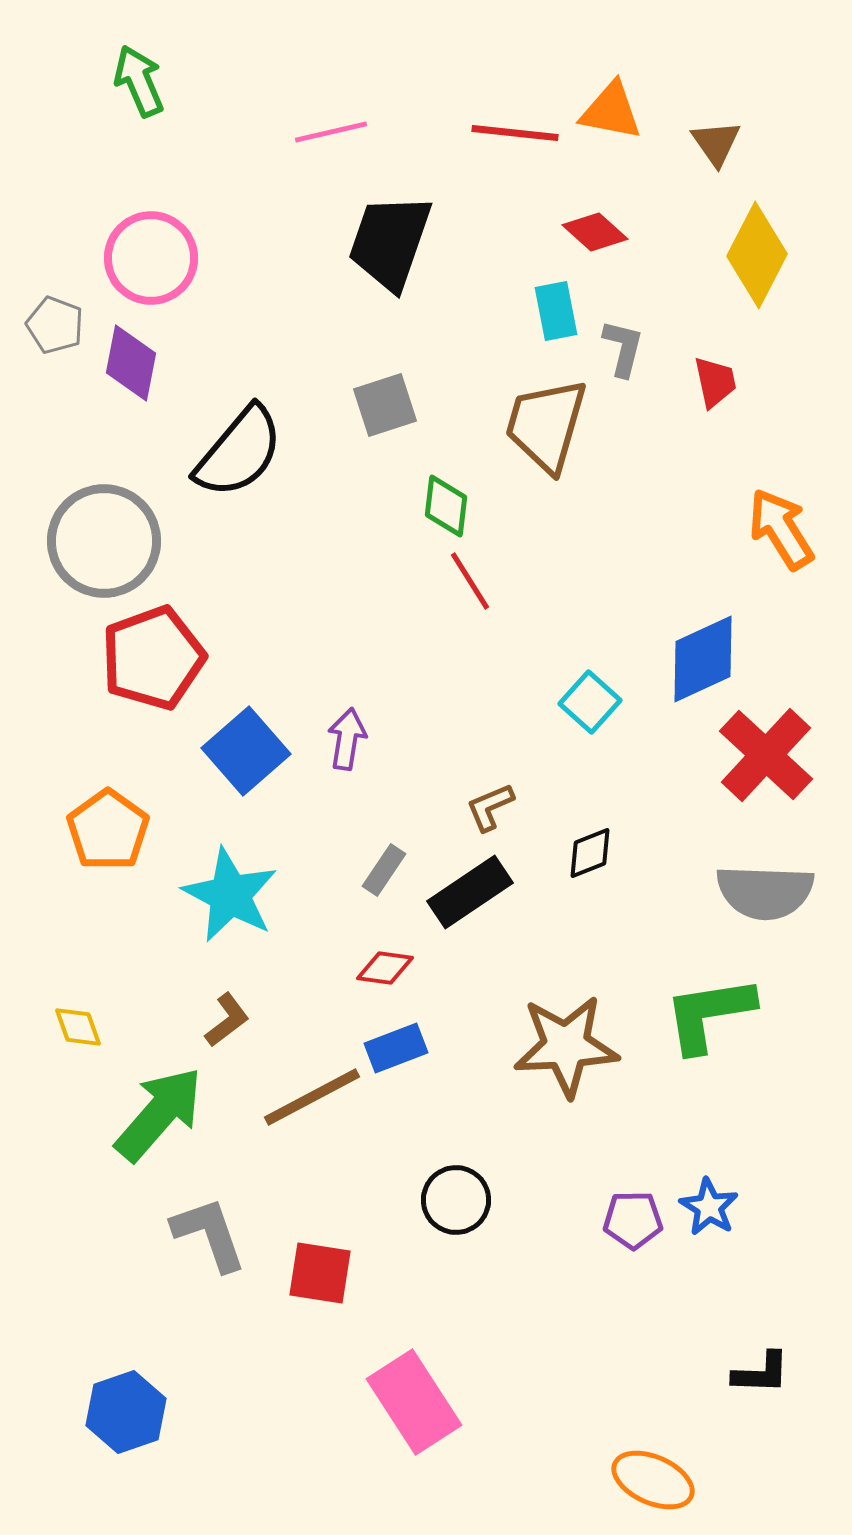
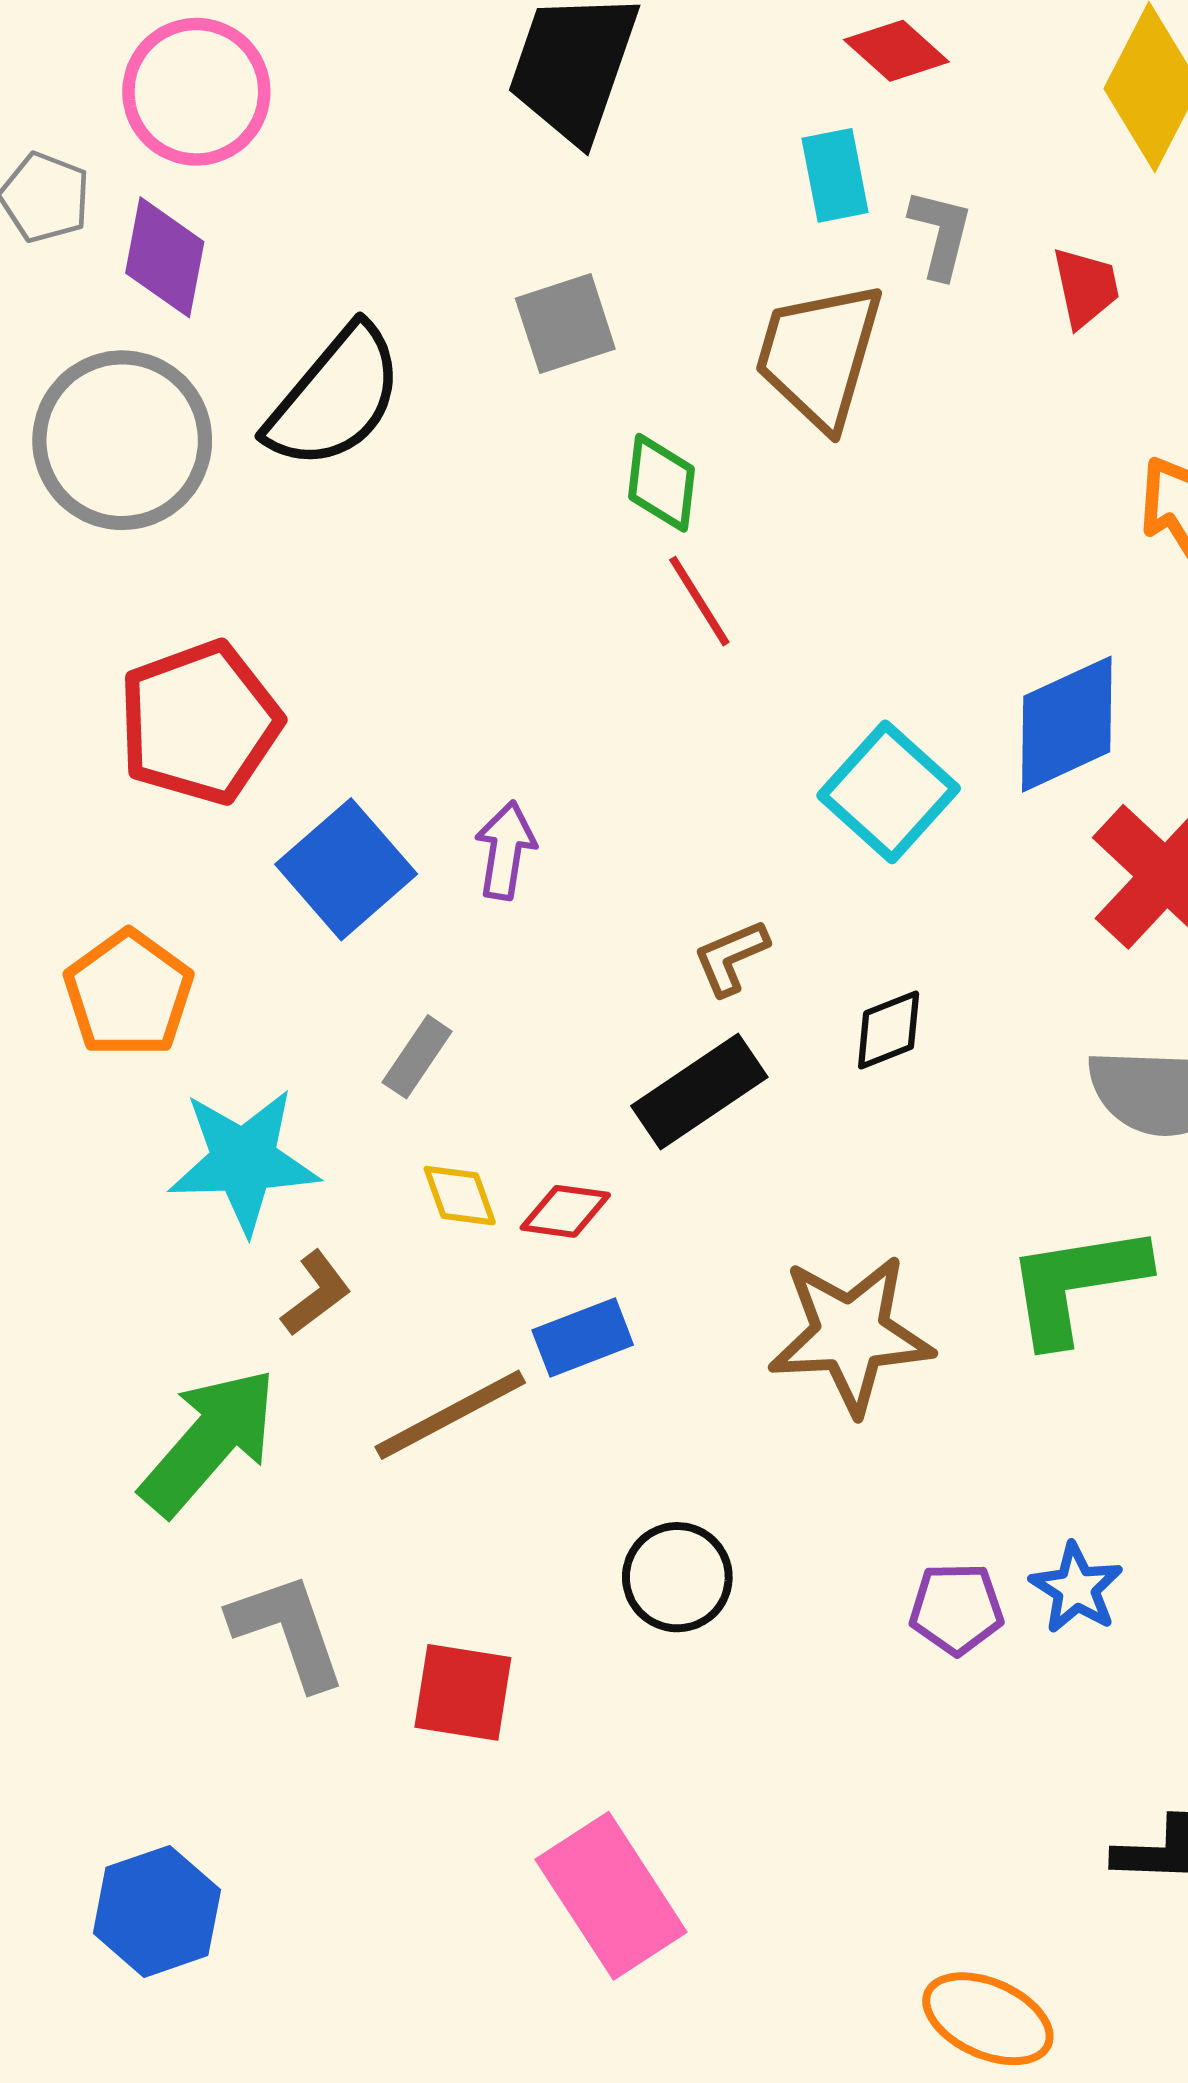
gray circle: (104, 541) -> (122, 440), moved
cyan square: (590, 702) -> (889, 792), size x1.4
gray rectangle: (384, 870) -> (417, 1057), moved
cyan star: (230, 895) -> (244, 1161), moved, turned -30
yellow diamond: (78, 1027) -> (460, 1196), moved

